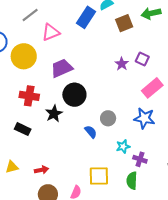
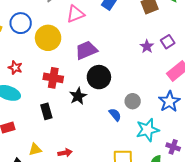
purple square: (142, 59) -> (168, 42), turned 32
blue star: (144, 118) -> (169, 102), turned 30
black rectangle: (23, 129) -> (46, 111), turned 49
cyan star: (123, 146) -> (148, 130), size x1.6
purple cross: (140, 159) -> (173, 147), moved

